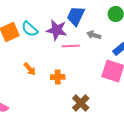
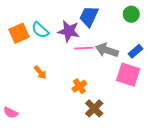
gray arrow: (94, 35) -> (107, 50), moved, size x1.5
orange cross: (58, 77) -> (79, 86), moved, turned -32

